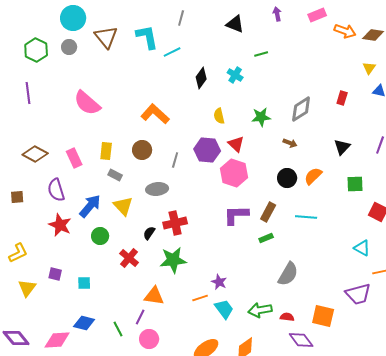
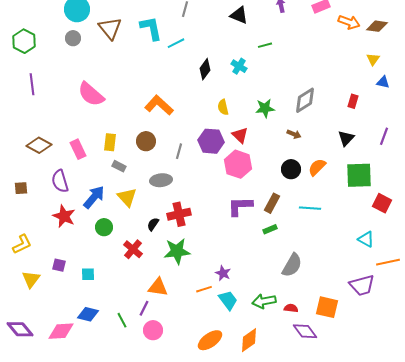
green hexagon: (36, 50) -> (24, 41), moved
red rectangle: (342, 98) -> (353, 101), moved
green square: (355, 184) -> (359, 175), size x1.6

